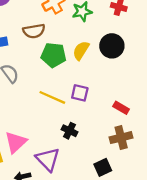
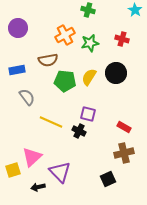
yellow line: (52, 97) -> (51, 122), moved
black cross: (70, 131) -> (79, 131), moved

